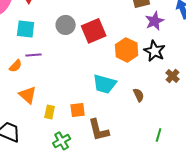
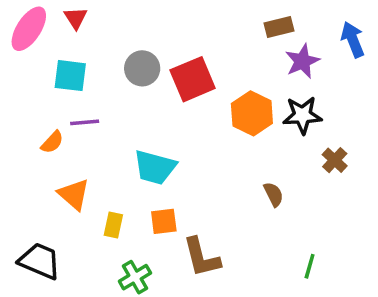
black star: (155, 51) -> (302, 115), turned -30
cyan trapezoid: (105, 84) -> (155, 167), moved

